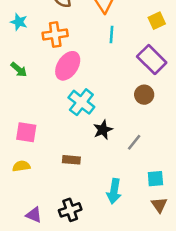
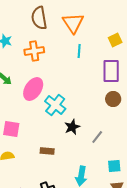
purple rectangle: (152, 60) -> (111, 71), turned 45
pink ellipse: (68, 66) -> (33, 89), moved
brown circle: (144, 95) -> (113, 99), moved

